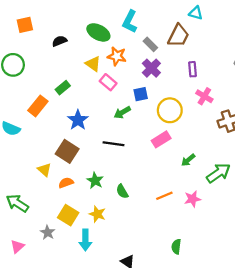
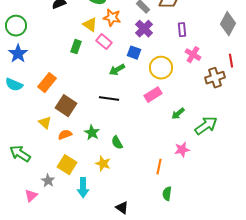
green rectangle: (63, 88) -> (76, 47), moved, turned -32
blue square: (141, 94) -> (134, 53), turned 32
orange rectangle: (38, 106) -> (47, 83), moved
blue star: (78, 120) -> (18, 54), moved
orange line: (164, 196) -> (159, 167), moved, turned -56
yellow star: (97, 214) -> (103, 164), moved
pink triangle: (17, 247) -> (31, 196), moved

